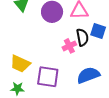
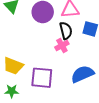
black semicircle: (82, 37) -> (66, 31), moved

